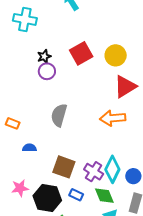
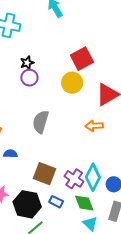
red square: (81, 53) -> (82, 59), moved
yellow circle: (116, 55) -> (72, 83), moved
orange arrow: (113, 118) -> (94, 126), size x0.7

